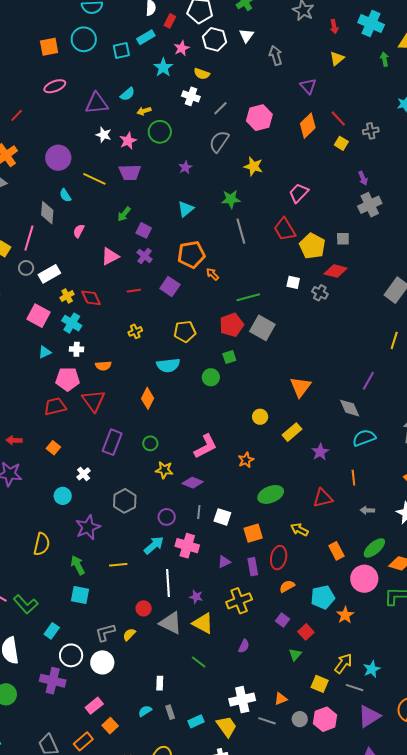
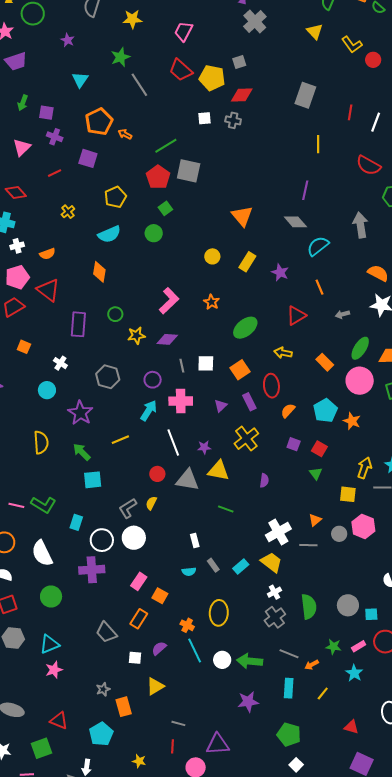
cyan semicircle: (145, 711) -> (189, 572), turned -136

